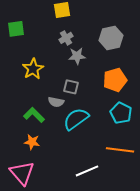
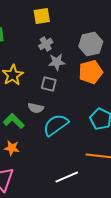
orange pentagon: (115, 80) -> (91, 72), moved
gray square: (71, 87) -> (49, 84), moved

